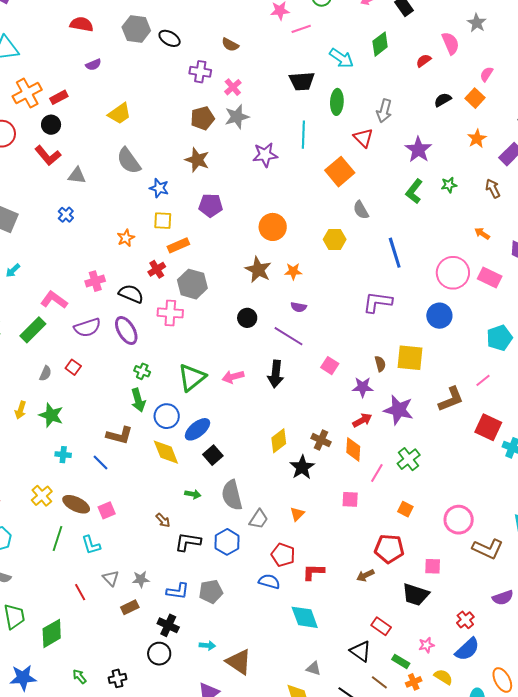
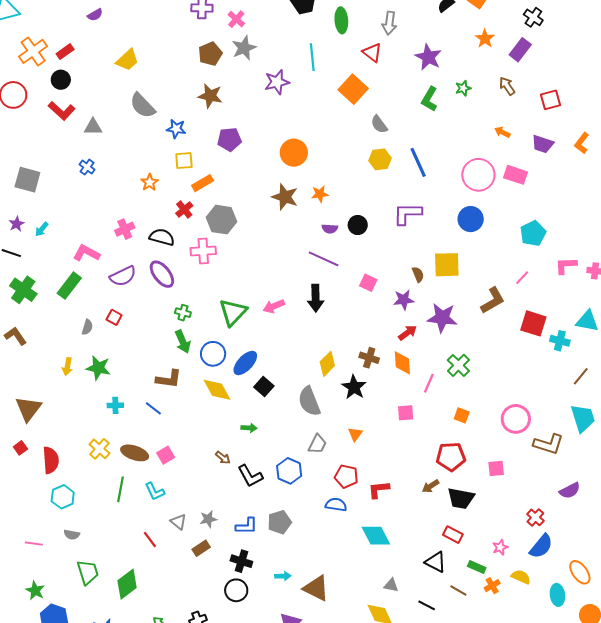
yellow hexagon: (335, 239) -> (380, 159), moved
black circle: (247, 318) -> (358, 225), moved
gray semicircle: (232, 495) -> (309, 401), moved
black L-shape: (188, 542) -> (250, 476), turned -120
black trapezoid: (416, 595) -> (461, 498), moved

